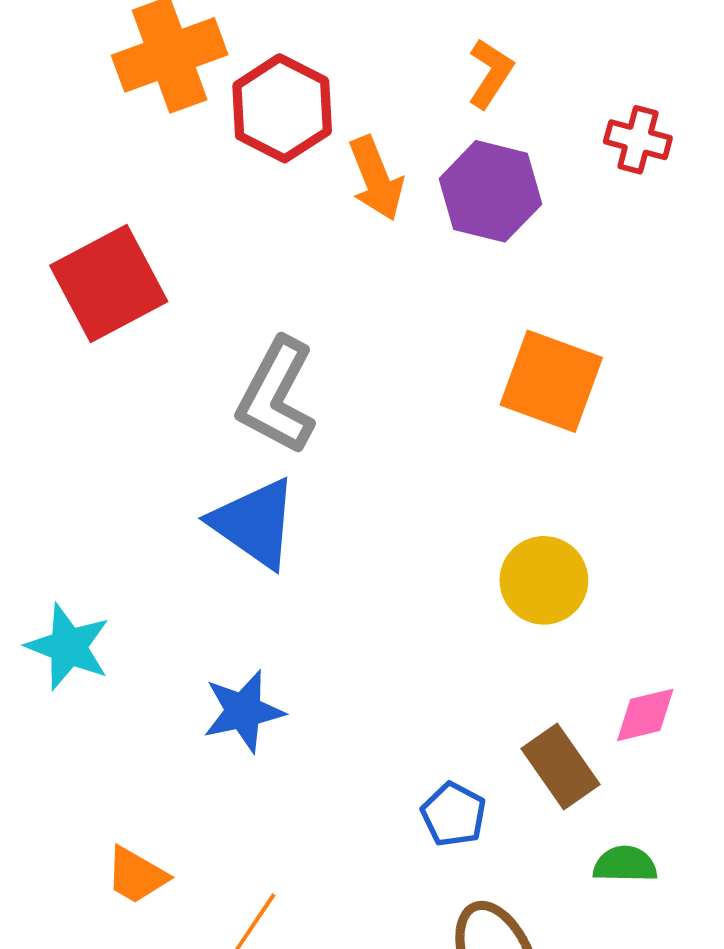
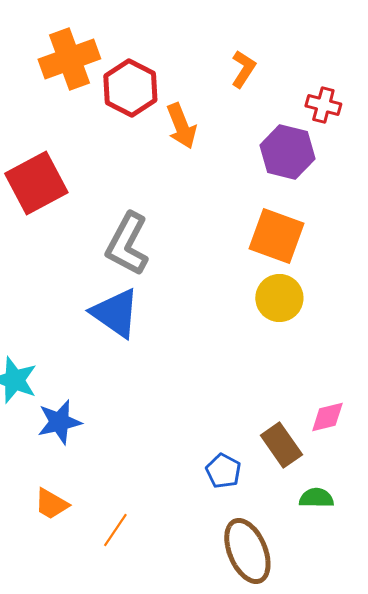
purple hexagon: (490, 191) -> (287, 152), moved
yellow circle: (544, 580) -> (279, 298), moved
blue star: (243, 711) -> (59, 422), moved

